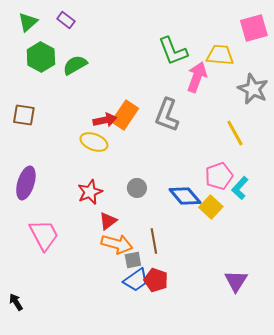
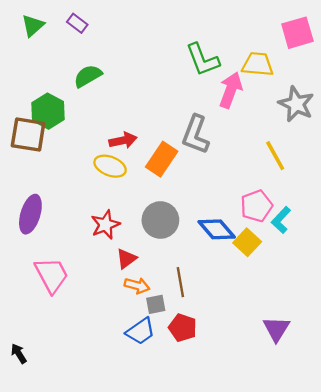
green hexagon: (41, 57) -> (48, 111), moved
brown square: (24, 115) -> (28, 135), size x1.4
orange rectangle: (125, 115) -> (162, 159), moved
gray circle: (137, 188) -> (160, 220), size x1.6
orange arrow: (117, 244) -> (137, 286), size x0.7
blue trapezoid: (136, 280) -> (141, 331), moved

